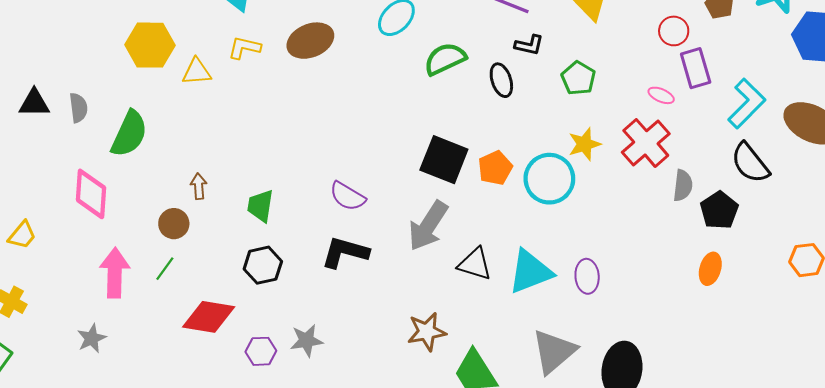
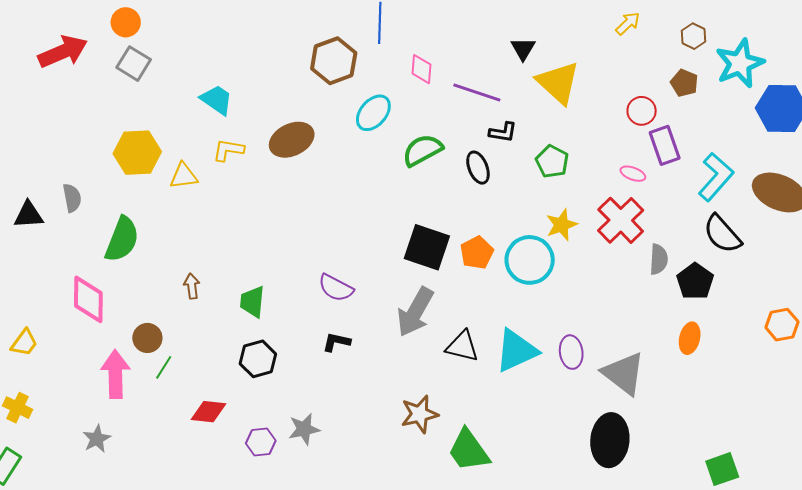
gray semicircle: (78, 108) -> (72, 198), moved
brown circle: (174, 224) -> (147, 338), moved
black L-shape: (345, 252) -> (336, 342), size x0.6
red diamond: (209, 317) -> (209, 412), size x0.7
gray triangle: (554, 351) -> (624, 373), moved, turned -39

